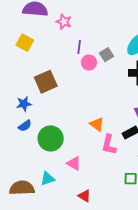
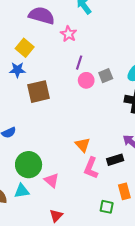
blue star: (24, 104) -> (17, 70), moved
green circle: (51, 138) -> (29, 165), moved
red triangle: (84, 196) -> (56, 216), turned 32

